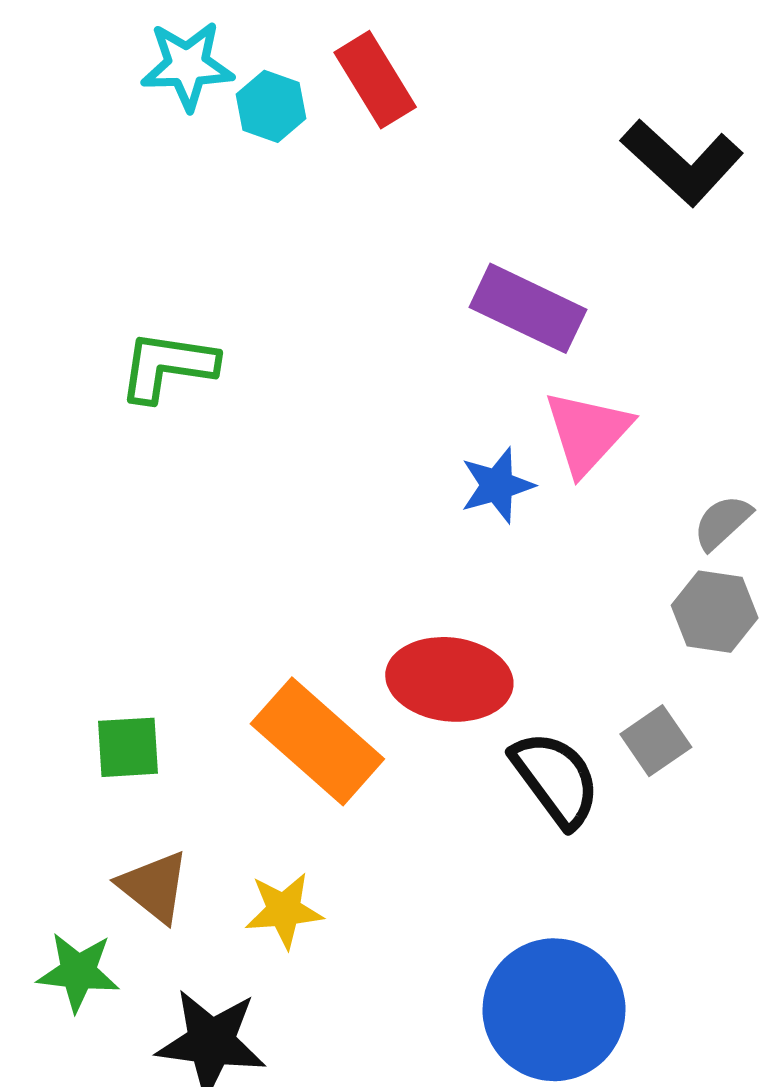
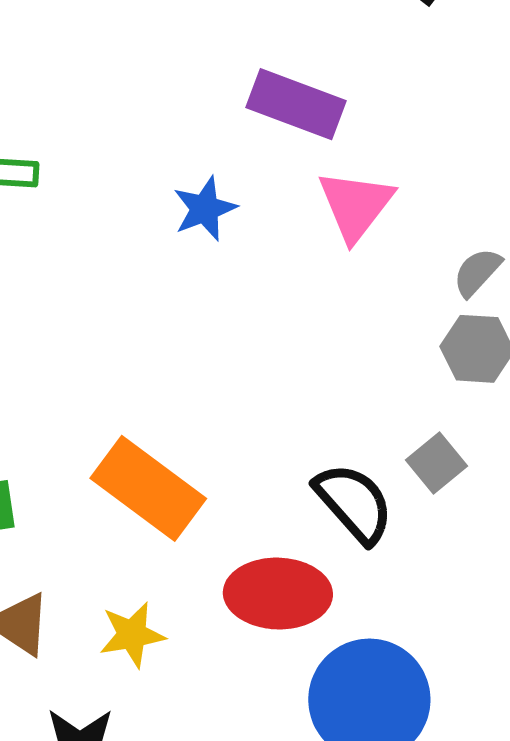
blue star: (497, 485) -> (205, 209), moved
red ellipse: (449, 679) -> (278, 594), moved

